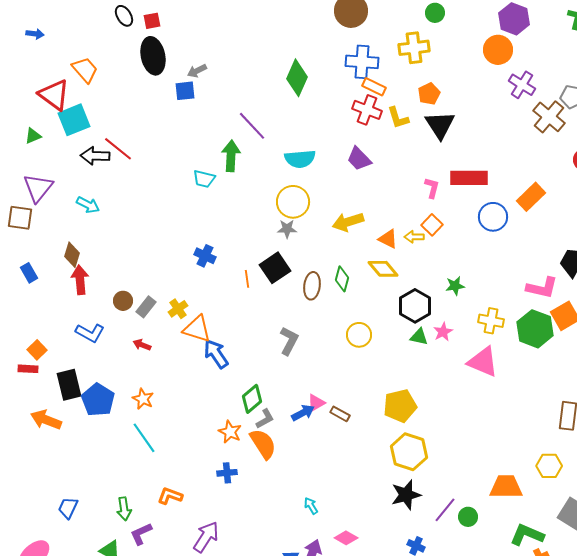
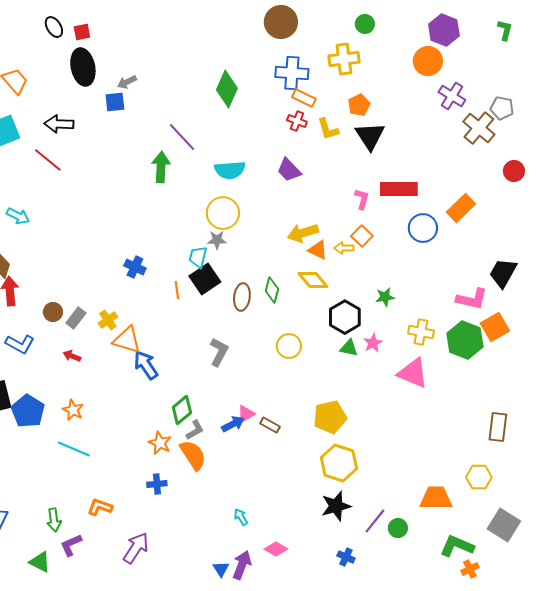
red cross: (367, 110) -> (297, 121), size x0.7
black arrow: (95, 156) -> (59, 124), moved
cyan trapezoid: (204, 179) -> (198, 257), moved, turned 90
yellow arrow: (348, 222) -> (303, 233), moved
cyan line: (144, 438) -> (74, 449), turned -32

